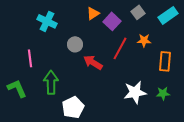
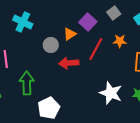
orange triangle: (93, 13) -> (70, 34), moved
red arrow: (93, 62) -> (69, 63), turned -36
white star: (135, 92) -> (111, 93), turned 30

